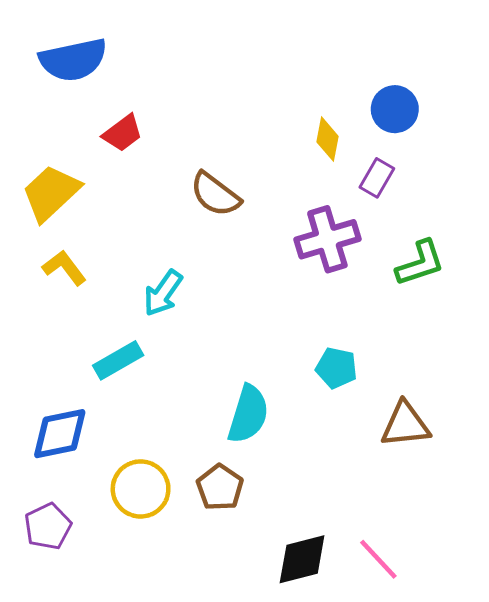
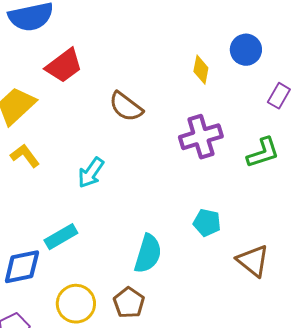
red trapezoid: (123, 133) -> (64, 66), size x1.4
purple rectangle: (377, 178) -> (279, 96), moved
cyan rectangle: (118, 360) -> (61, 237), moved
brown triangle: (405, 425) -> (253, 261), turned 45

